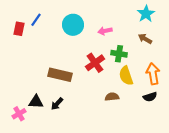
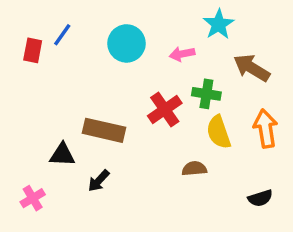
cyan star: (146, 14) -> (219, 24), moved
brown arrow: (145, 39) -> (252, 68), size x1.5
black semicircle: (150, 97) -> (260, 198), moved
black triangle: (36, 102) -> (62, 155), moved

